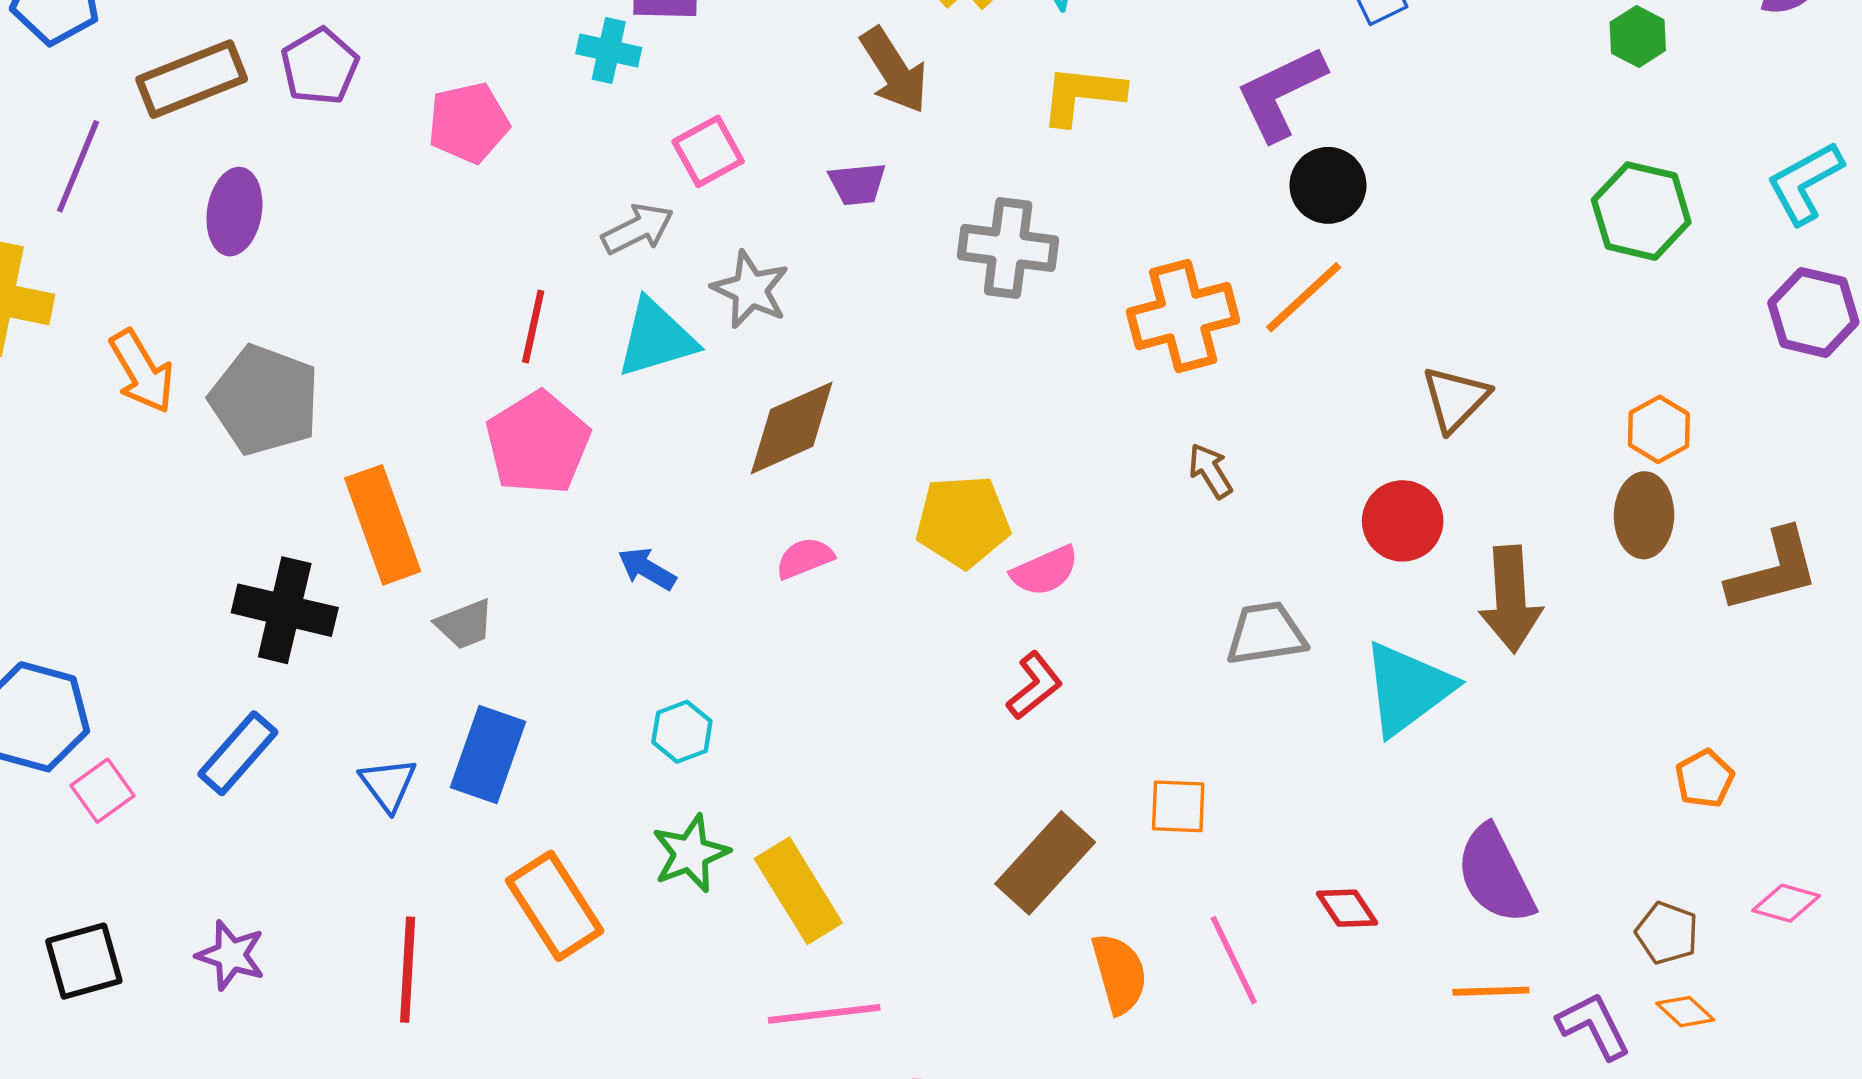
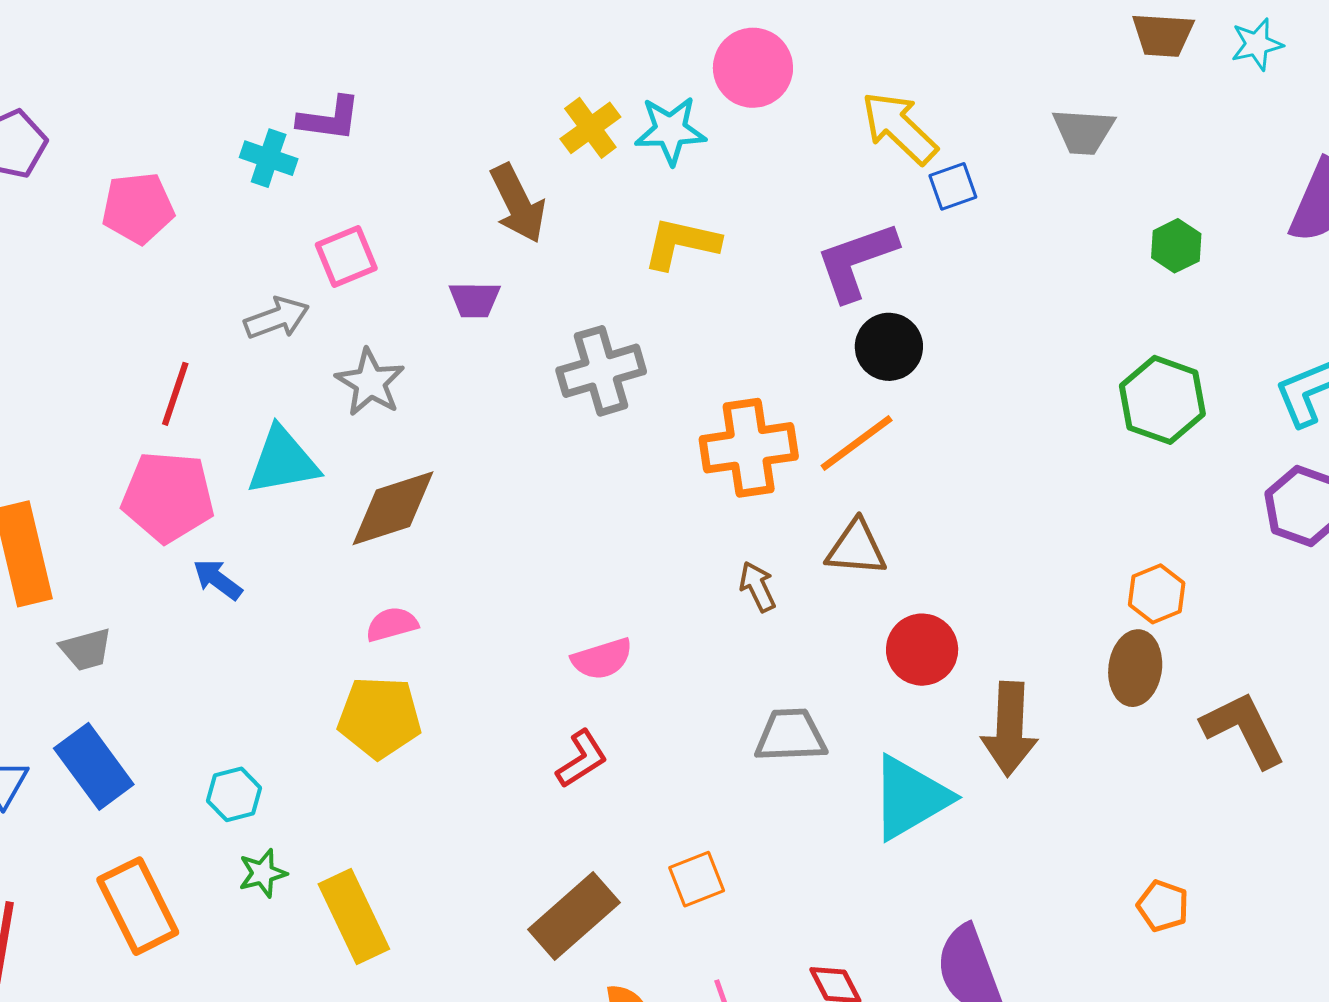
gray cross: (1008, 248) -> (601, 371), turned -30
cyan triangle: (656, 338) -> (283, 461), moved
brown triangle: (1455, 399) -> (856, 548), moved, turned 44
pink pentagon: (538, 443) -> (168, 497), turned 30
yellow pentagon: (963, 521) -> (380, 717), moved
blue arrow: (647, 569) -> (218, 579), moved
brown L-shape: (1773, 571) -> (1244, 729), turned -108
cyan hexagon: (682, 732) -> (234, 794), moved
blue rectangle: (488, 754) -> (94, 766), turned -62
orange pentagon: (1704, 779) -> (1163, 906), turned -30
orange square: (1178, 806) -> (697, 879), turned -30
green star: (691, 853) -> (263, 873), size x0.7

